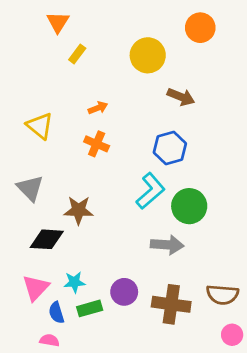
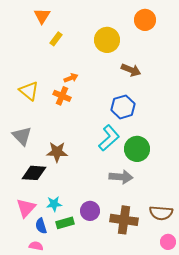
orange cross: (97, 144) -> (62, 96), moved

